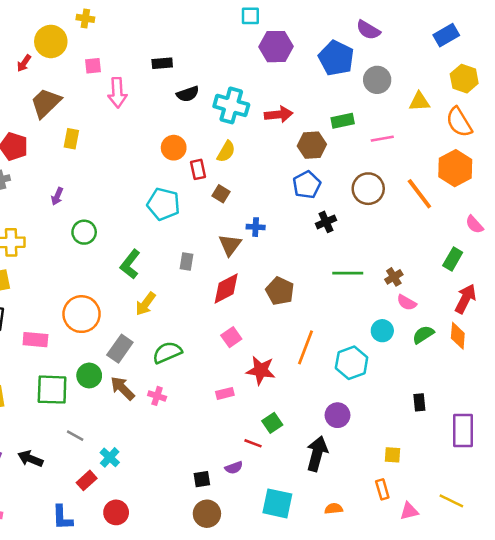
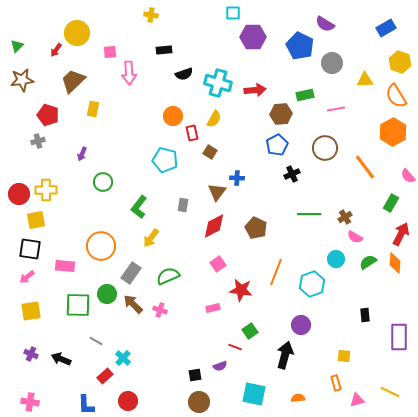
yellow cross: (85, 18) -> (151, 15), moved
orange line: (419, 194) -> (365, 167), moved

